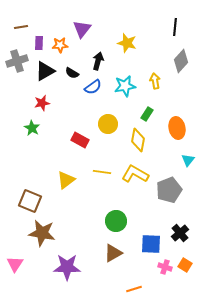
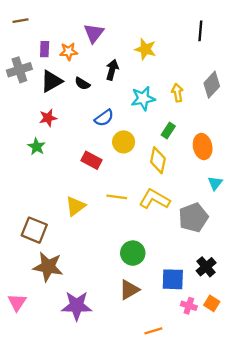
brown line: (21, 27) -> (20, 21), moved
gray diamond: (181, 61) -> (212, 85), moved
blue semicircle: (93, 87) -> (104, 118), moved

